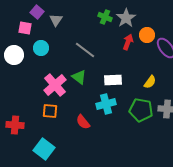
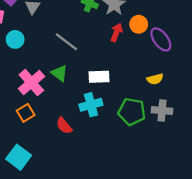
yellow semicircle: (150, 82) -> (155, 79), moved, turned 40
orange square: (50, 111) -> (26, 113), turned -35

